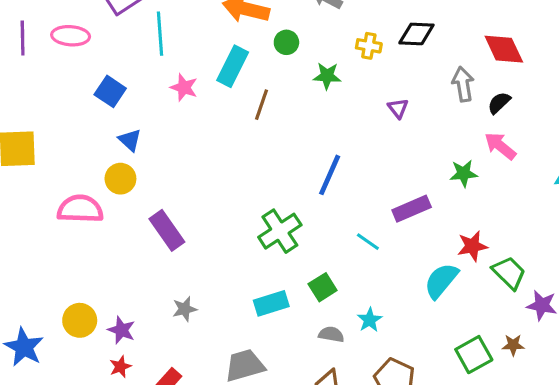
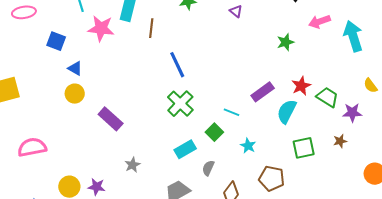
pink star: (184, 87) -> (101, 28), size x1.5
pink arrow: (500, 146) -> (319, 22), moved, turned -45
blue line: (330, 175) -> (177, 65), moved, turned -36
pink semicircle: (80, 209) -> (32, 147), moved
purple rectangle: (412, 209) -> (263, 92), moved
cyan line: (368, 242) -> (231, 112), moved
gray semicircle: (331, 334) -> (208, 168), moved, turned -63
green square: (474, 355) -> (304, 148), moved, turned 30

